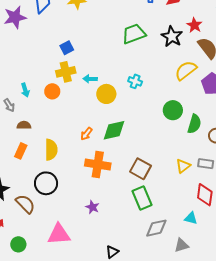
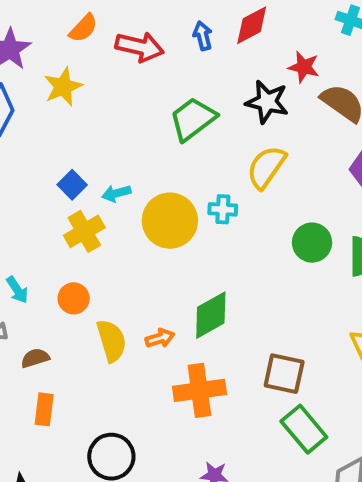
yellow semicircle: (186, 70) -> (266, 167), moved
cyan arrow: (90, 79) -> (116, 193), moved
orange circle: (52, 91) -> (74, 298), moved
yellow circle: (106, 94) -> (170, 221), moved, size x1.4
orange arrow: (86, 134) -> (160, 338), turned -128
yellow semicircle: (51, 150) -> (111, 341), moved

